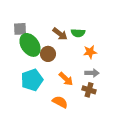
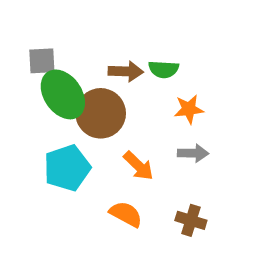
brown arrow: (60, 34) -> (126, 71), turned -35
brown circle: (48, 54) -> (101, 113), size x1.5
brown cross: (89, 90) -> (191, 220), moved

